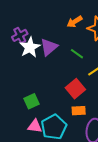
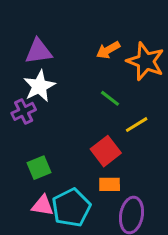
purple cross: (20, 35) -> (24, 111), moved
purple triangle: (49, 47) -> (39, 51), moved, turned 30

